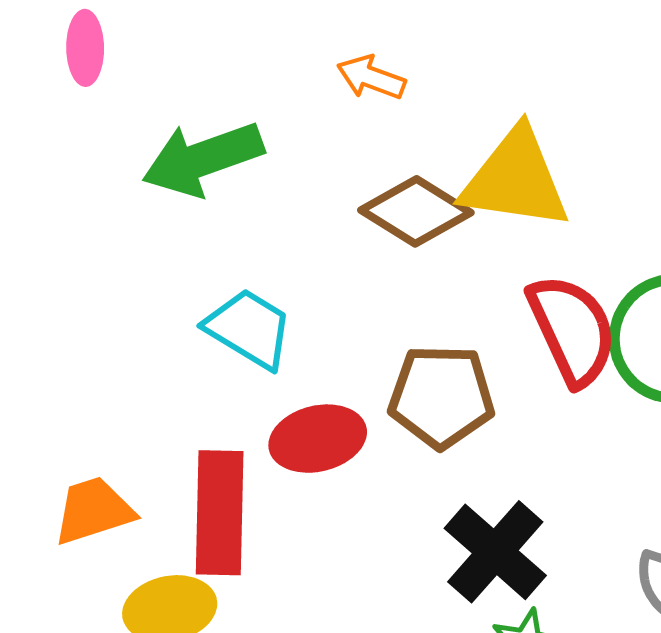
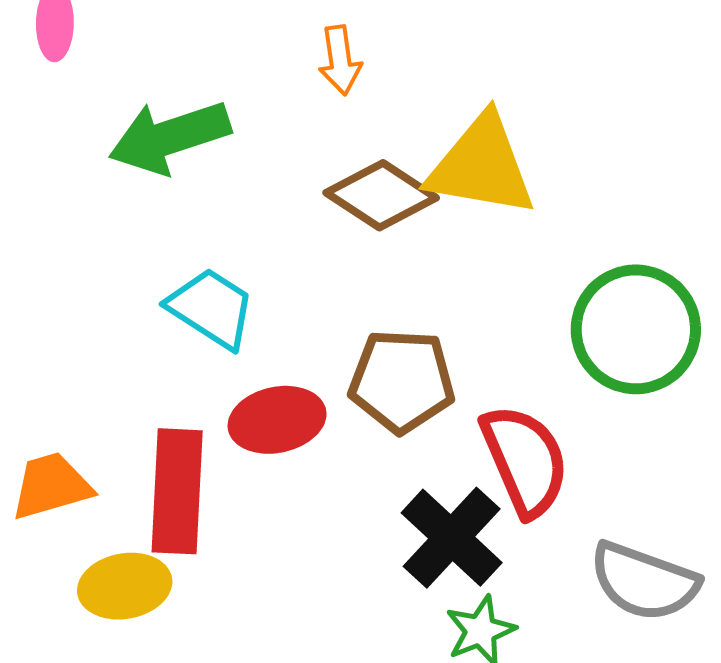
orange arrow: (371, 77) -> (340, 60), turned -120
red semicircle: (572, 330) -> (525, 460), moved

